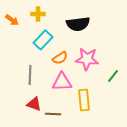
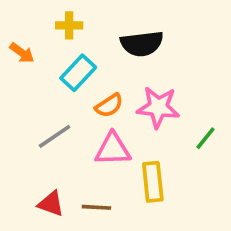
orange arrow: (12, 20) -> (22, 53), moved
gray line: (30, 75) -> (55, 136), turned 54
red triangle: (34, 104) -> (51, 204), moved

